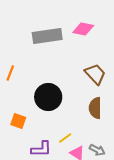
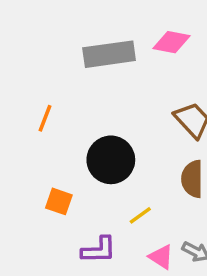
yellow line: (65, 138) -> (140, 215), moved

